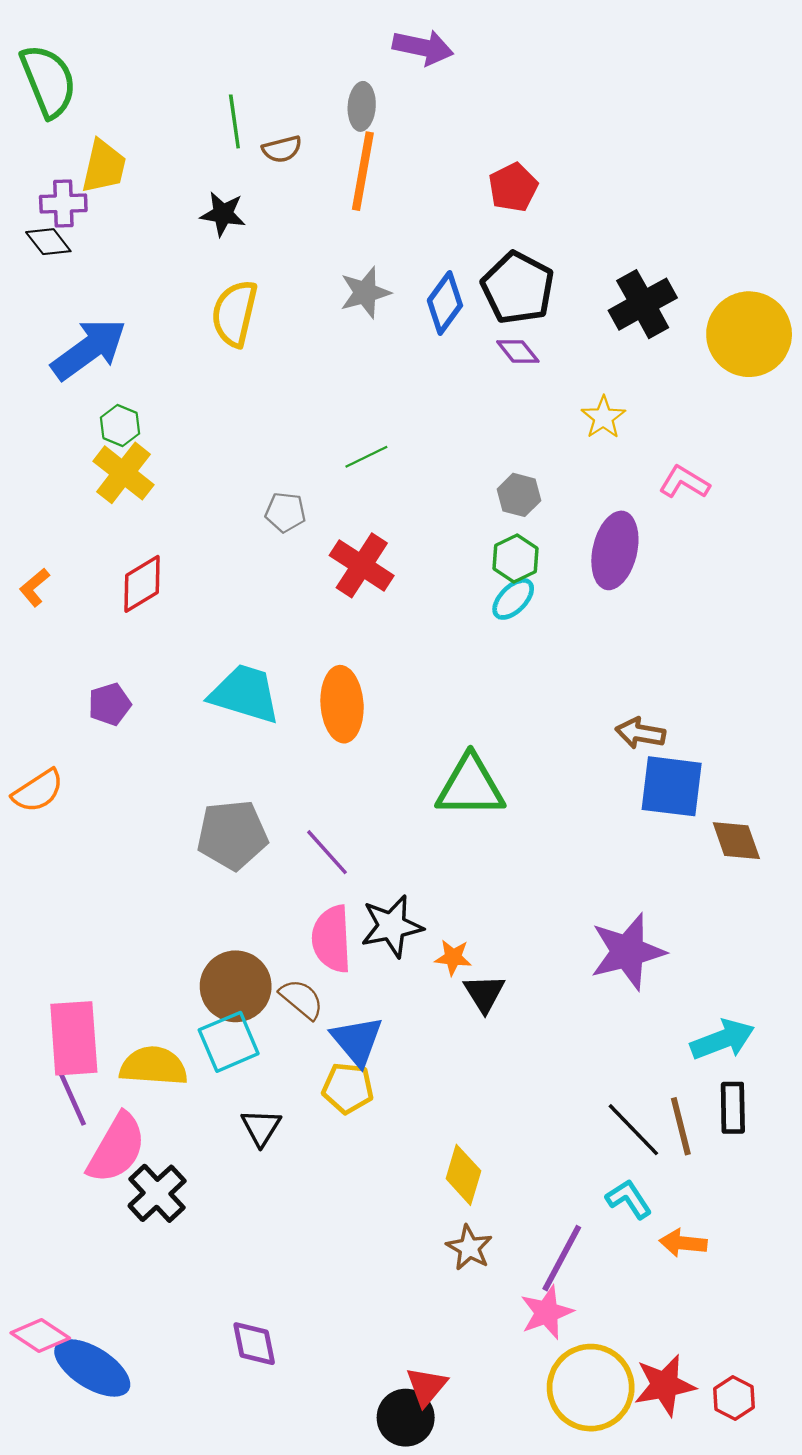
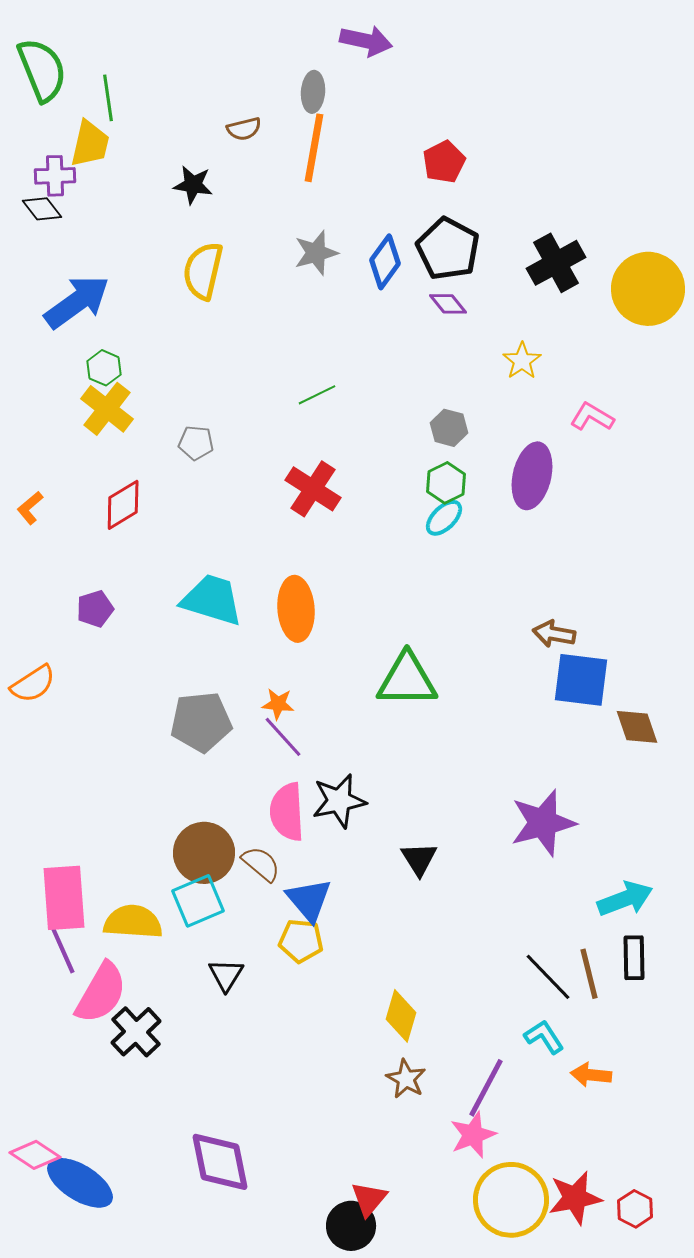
green line: (234, 121) -> (108, 98), moved
gray pentagon: (285, 512) -> (196, 443), moved
orange star: (453, 957) -> (278, 704), moved
purple diamond: (254, 1344) -> (220, 1162), size x1.5

